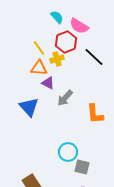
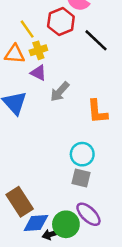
yellow cross: (57, 59) -> (38, 50), moved
orange triangle: (39, 68) -> (15, 54), moved
cyan circle: (68, 152) -> (82, 154), moved

